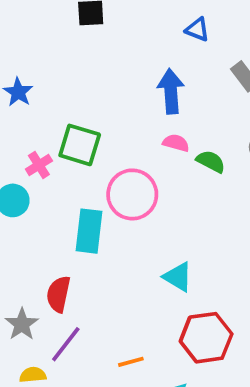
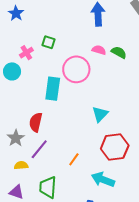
pink semicircle: (176, 143) -> (99, 50), moved
green square: (80, 145) -> (49, 42), size x0.6
cyan triangle: (178, 277) -> (100, 114), turned 42
orange line: (131, 362) -> (74, 159), turned -40

